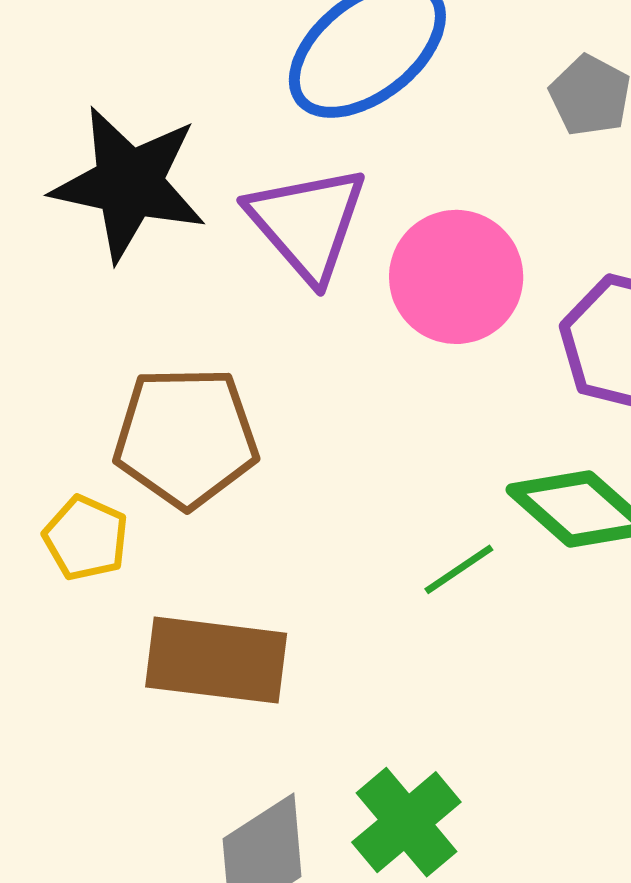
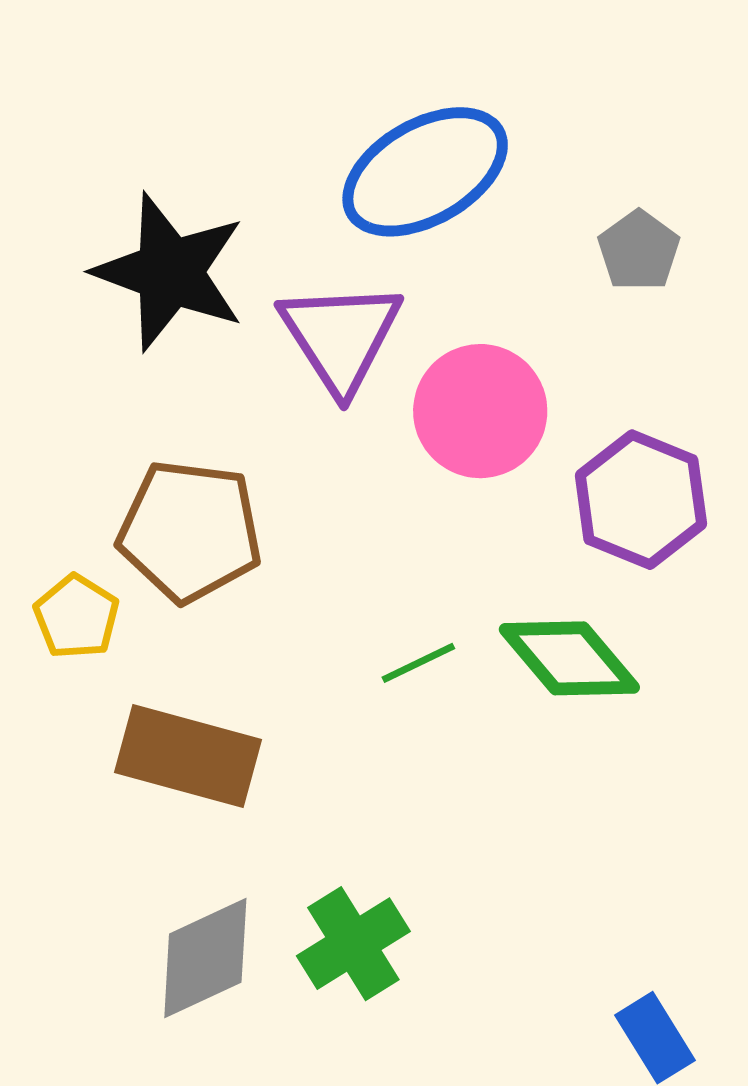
green line: (459, 569) -> (418, 663), moved

